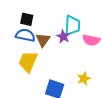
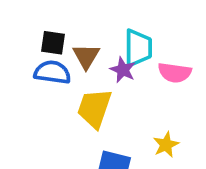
brown triangle: (43, 40) -> (86, 56), moved
yellow trapezoid: (28, 62) -> (94, 108), moved

